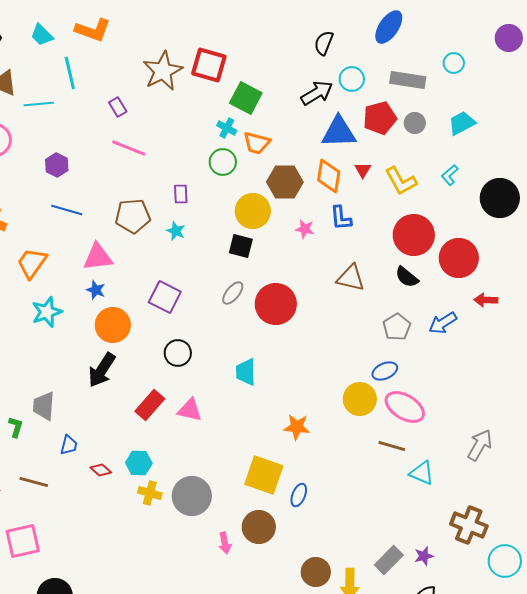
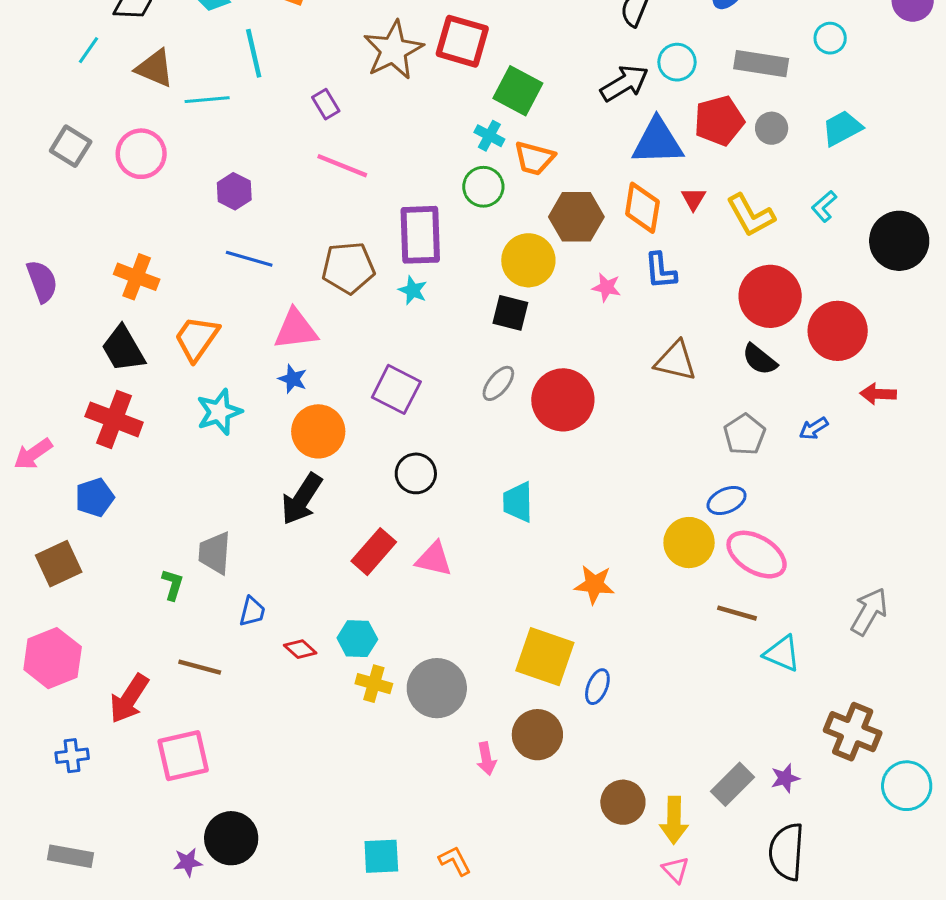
purple rectangle: (181, 194) -> (420, 235), size x2.0
blue arrow: (443, 323) -> (814, 428), size x0.7

